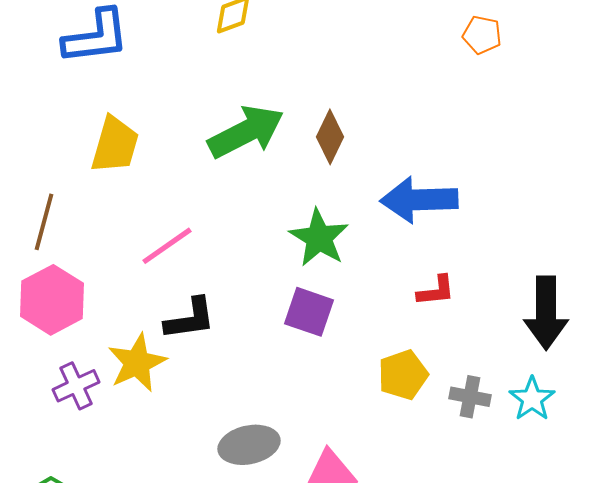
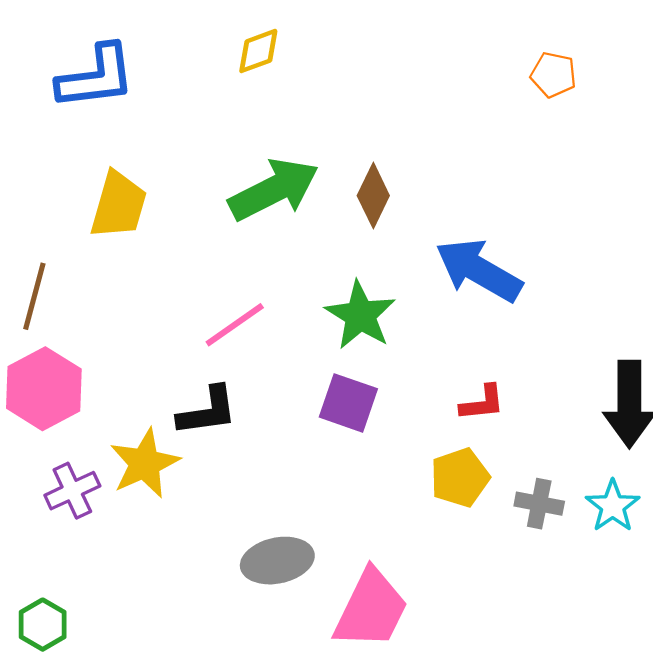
blue arrow: (419, 200) -> (479, 270), turned 32
pink line: (167, 246) -> (235, 325), moved
red L-shape: (436, 291) -> (482, 403), moved

